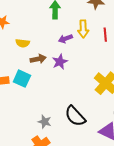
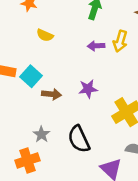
brown arrow: (38, 59) -> (52, 94), moved
purple star: (60, 62) -> (88, 89), moved

